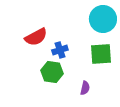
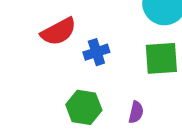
green hexagon: (52, 72) -> (84, 107), moved

